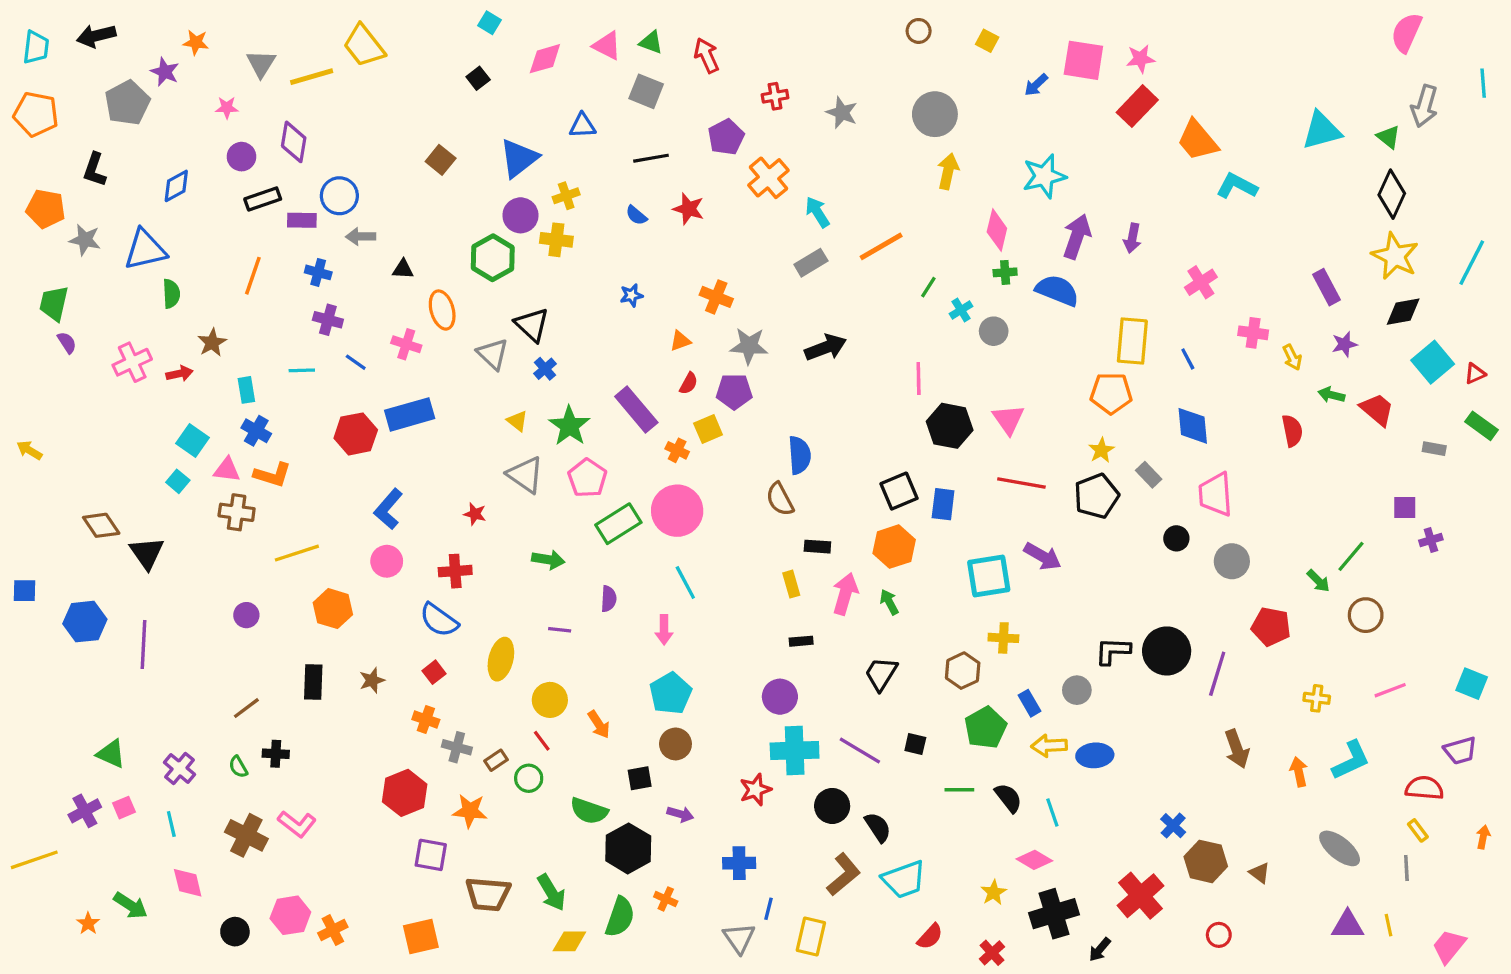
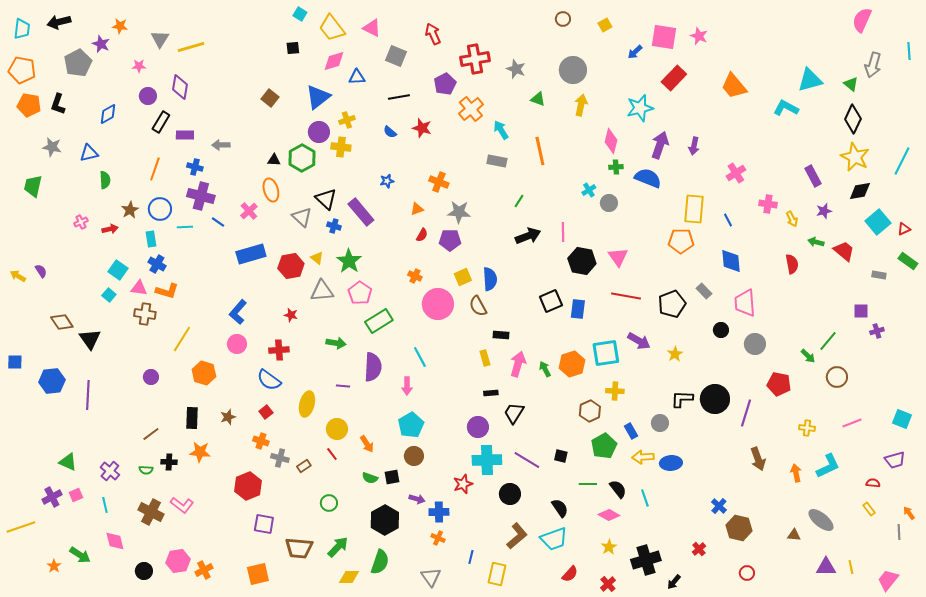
yellow square: (987, 41) -> (605, 25), turned 32
green triangle: (651, 42) -> (538, 99), moved
yellow trapezoid: (364, 46) -> (332, 28), moved
pink diamond: (545, 59) -> (334, 61), moved
pink star: (1140, 59) -> (699, 36), turned 30
black square: (478, 78) -> (293, 48), turned 32
red cross: (775, 96) -> (475, 59), size x1.8
red rectangle: (1137, 106) -> (674, 78), moved
cyan L-shape: (1237, 186) -> (786, 108), moved
blue circle: (339, 196) -> (160, 209), moved
black rectangle: (263, 199) -> (161, 122), turned -40
orange pentagon: (46, 209) -> (29, 105), moved
orange line: (881, 246) -> (540, 151), turned -72
blue triangle: (145, 250) -> (89, 153), size x0.7
gray rectangle: (811, 263) -> (497, 161), turned 42
black triangle: (403, 269) -> (274, 160), moved
green line: (928, 287) -> (519, 201), moved
purple cross: (328, 320) -> (201, 196), size x1.5
purple semicircle: (67, 343) -> (41, 271), moved
pink cross: (406, 344) -> (249, 211), turned 30
black arrow: (826, 347) -> (528, 236), moved
pink cross: (132, 362) -> (81, 222), size x0.6
blue cross: (545, 369) -> (334, 226), turned -32
purple rectangle: (636, 409) -> (361, 212), moved
yellow square: (708, 429) -> (463, 277), moved
red hexagon: (356, 434) -> (291, 266), moved
yellow star: (1101, 450) -> (675, 354), moved
gray triangle: (525, 475) -> (322, 291), turned -40
pink circle: (677, 511) -> (438, 304), moved
orange hexagon: (894, 547) -> (572, 364), moved
yellow line: (297, 553) -> (182, 339), turned -40
purple semicircle: (609, 599) -> (373, 367), size x1.8
black trapezoid: (881, 674) -> (514, 413), moved
green semicircle: (238, 767) -> (146, 470), turned -56
green circle: (529, 778) -> (329, 503), moved
red semicircle: (1424, 788) -> (873, 483), size x0.6
orange star: (470, 811) -> (200, 452), moved
green semicircle: (589, 811) -> (370, 478), moved, size x0.7
black semicircle: (878, 827) -> (560, 508), moved
orange arrow: (1483, 837) -> (909, 513), turned -48
pink diamond: (1034, 860) -> (609, 515), moved
blue cross: (739, 863) -> (439, 512), moved
gray line: (1406, 868) -> (899, 532), moved
brown triangle: (1260, 873) -> (794, 535), moved, turned -32
green arrow: (551, 892) -> (338, 547), turned -105
red cross: (1140, 896) -> (699, 549), size x0.5
orange cross: (666, 899) -> (438, 538), moved
gray triangle: (739, 938) -> (431, 577), moved

